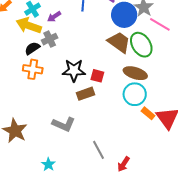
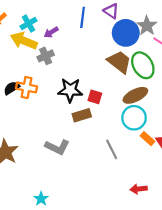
black semicircle: (32, 48) -> (12, 88), moved
brown ellipse: (135, 73) -> (135, 95), turned -45
gray line: (99, 150) -> (112, 149), moved
cyan star: (48, 164) -> (41, 199), moved
red arrow: (124, 164) -> (139, 189), moved, turned 49

